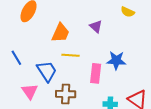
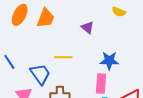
orange trapezoid: (61, 33) -> (46, 18), moved
pink rectangle: (96, 73) -> (101, 84), moved

